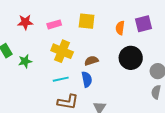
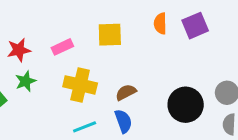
orange semicircle: (120, 28) -> (160, 23), moved
black circle: (131, 58) -> (186, 105), moved
green star: (25, 61) -> (26, 81), moved

